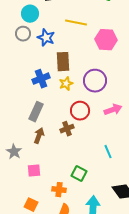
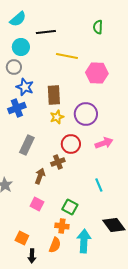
blue star: (46, 38) -> (25, 87), moved
blue cross: (41, 79) -> (17, 108), moved
brown arrow: (39, 136) -> (40, 176), moved
pink square: (34, 171) -> (37, 204), moved, turned 32
orange cross: (59, 190) -> (62, 226), moved

